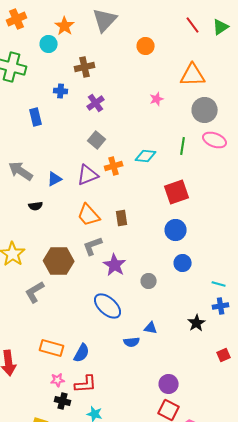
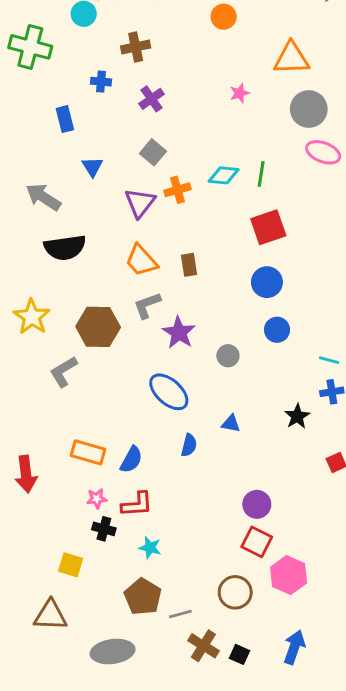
green line: (183, 146) -> (261, 174), moved
purple triangle: (88, 175) -> (140, 203), turned -30
blue triangle: (55, 179) -> (92, 167), moved, turned -35
black semicircle: (36, 206) -> (65, 248), size x2.0
blue semicircle: (132, 342) -> (189, 445), moved, turned -70

